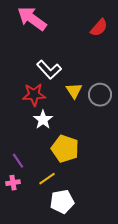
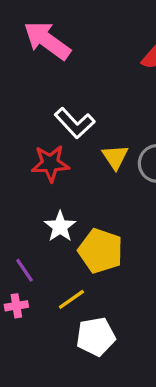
white star: (43, 120) -> (60, 227), moved

